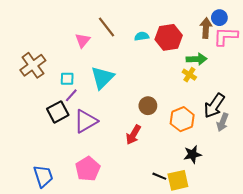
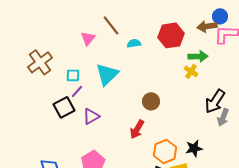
brown arrow: (206, 28) -> (207, 26), turned -102
cyan semicircle: (142, 36) -> (134, 43), moved
orange hexagon: (182, 119) -> (165, 151), moved
purple triangle: (86, 121) -> (91, 116), size x0.7

